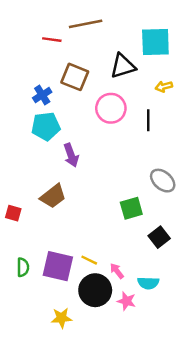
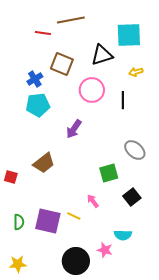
purple arrow: (71, 155) -> (74, 129), moved, turned 54
pink arrow: (117, 271) -> (93, 201), moved
black circle: (95, 290) -> (76, 261), moved
yellow star: (61, 318) -> (18, 264), moved

